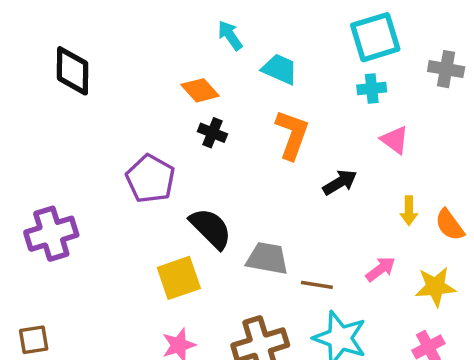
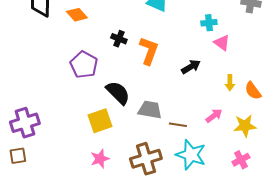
cyan cross: (372, 89) -> (209, 23), moved
orange diamond: (200, 90) -> (77, 15), moved
orange L-shape: (292, 135) -> (149, 51), moved
purple cross: (51, 234) -> (25, 123), moved

